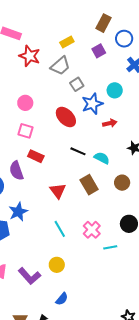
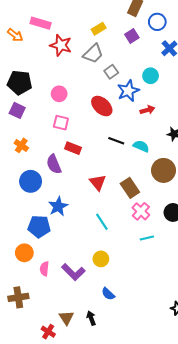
brown circle: (122, 183) -> (163, 170), size x1.5
brown rectangle: (89, 185) -> (130, 188), moved
pink cross: (92, 230) -> (141, 211), moved
cyan line: (110, 247) -> (147, 238), moved
blue semicircle: (62, 299) -> (108, 294), turned 96

